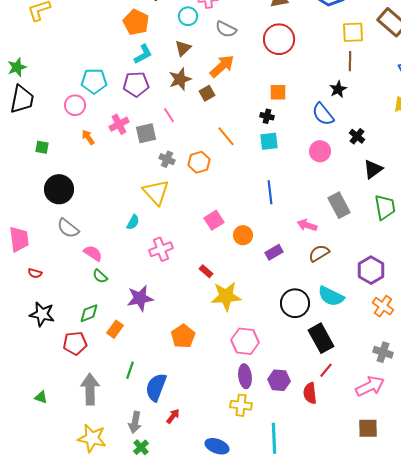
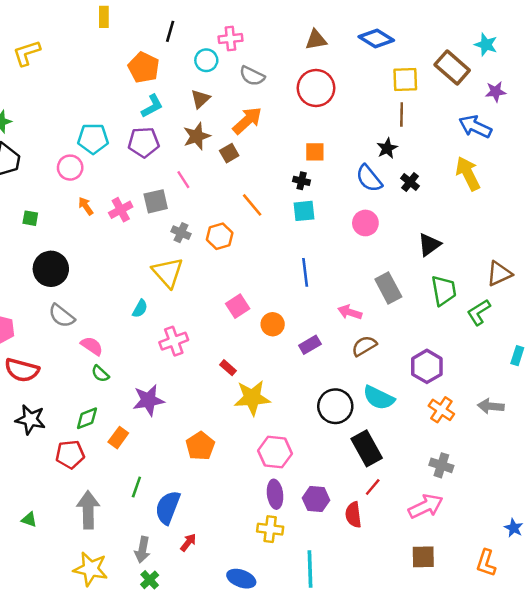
pink cross: (119, 124) -> (121, 210), moved
black cross: (357, 136) -> (410, 182), moved
red semicircle: (35, 273) -> (22, 370), size x2.0

